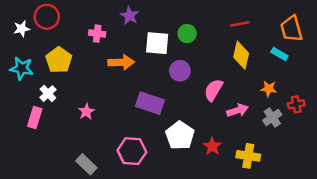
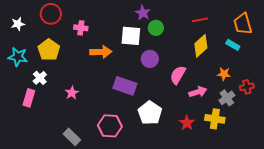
purple star: (130, 16) -> (143, 13), moved
red circle: (47, 17) -> (51, 14), moved
yellow diamond: (241, 55) -> (201, 46), turned 35
red star: (212, 146) -> (187, 123), moved
yellow cross: (248, 156) -> (215, 119), moved

